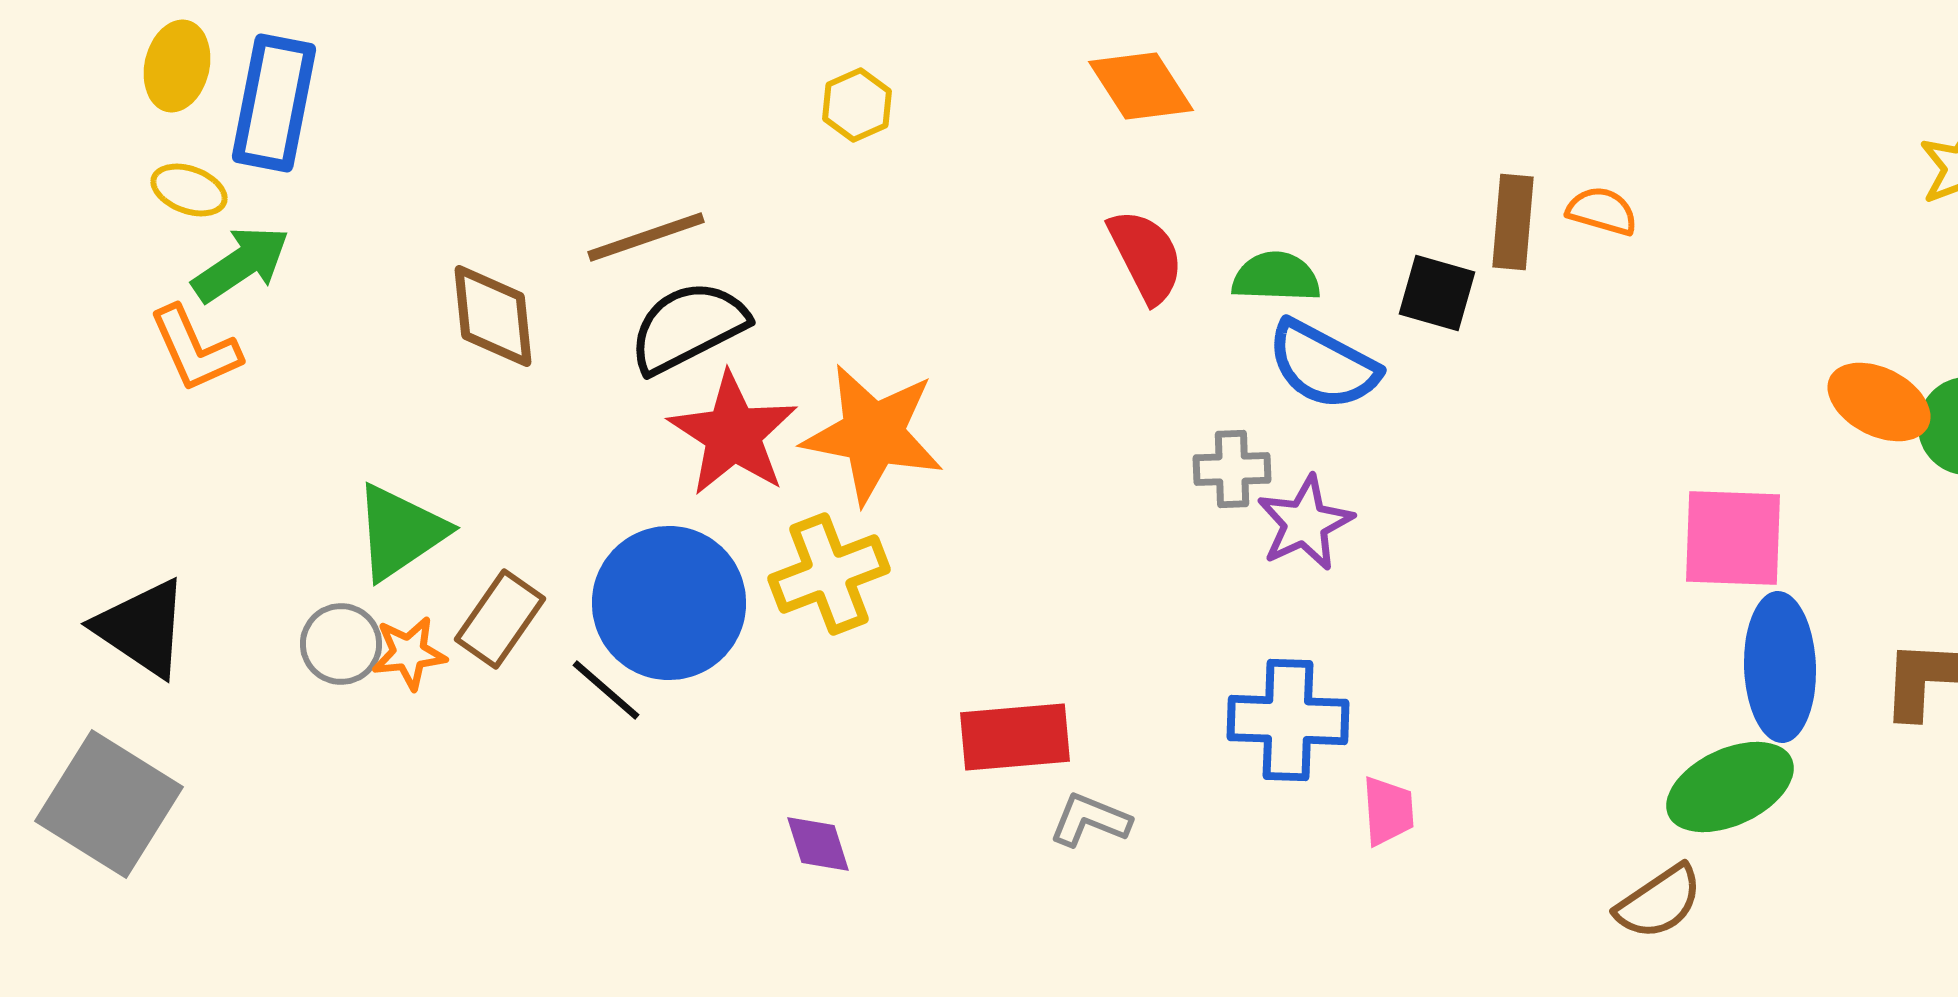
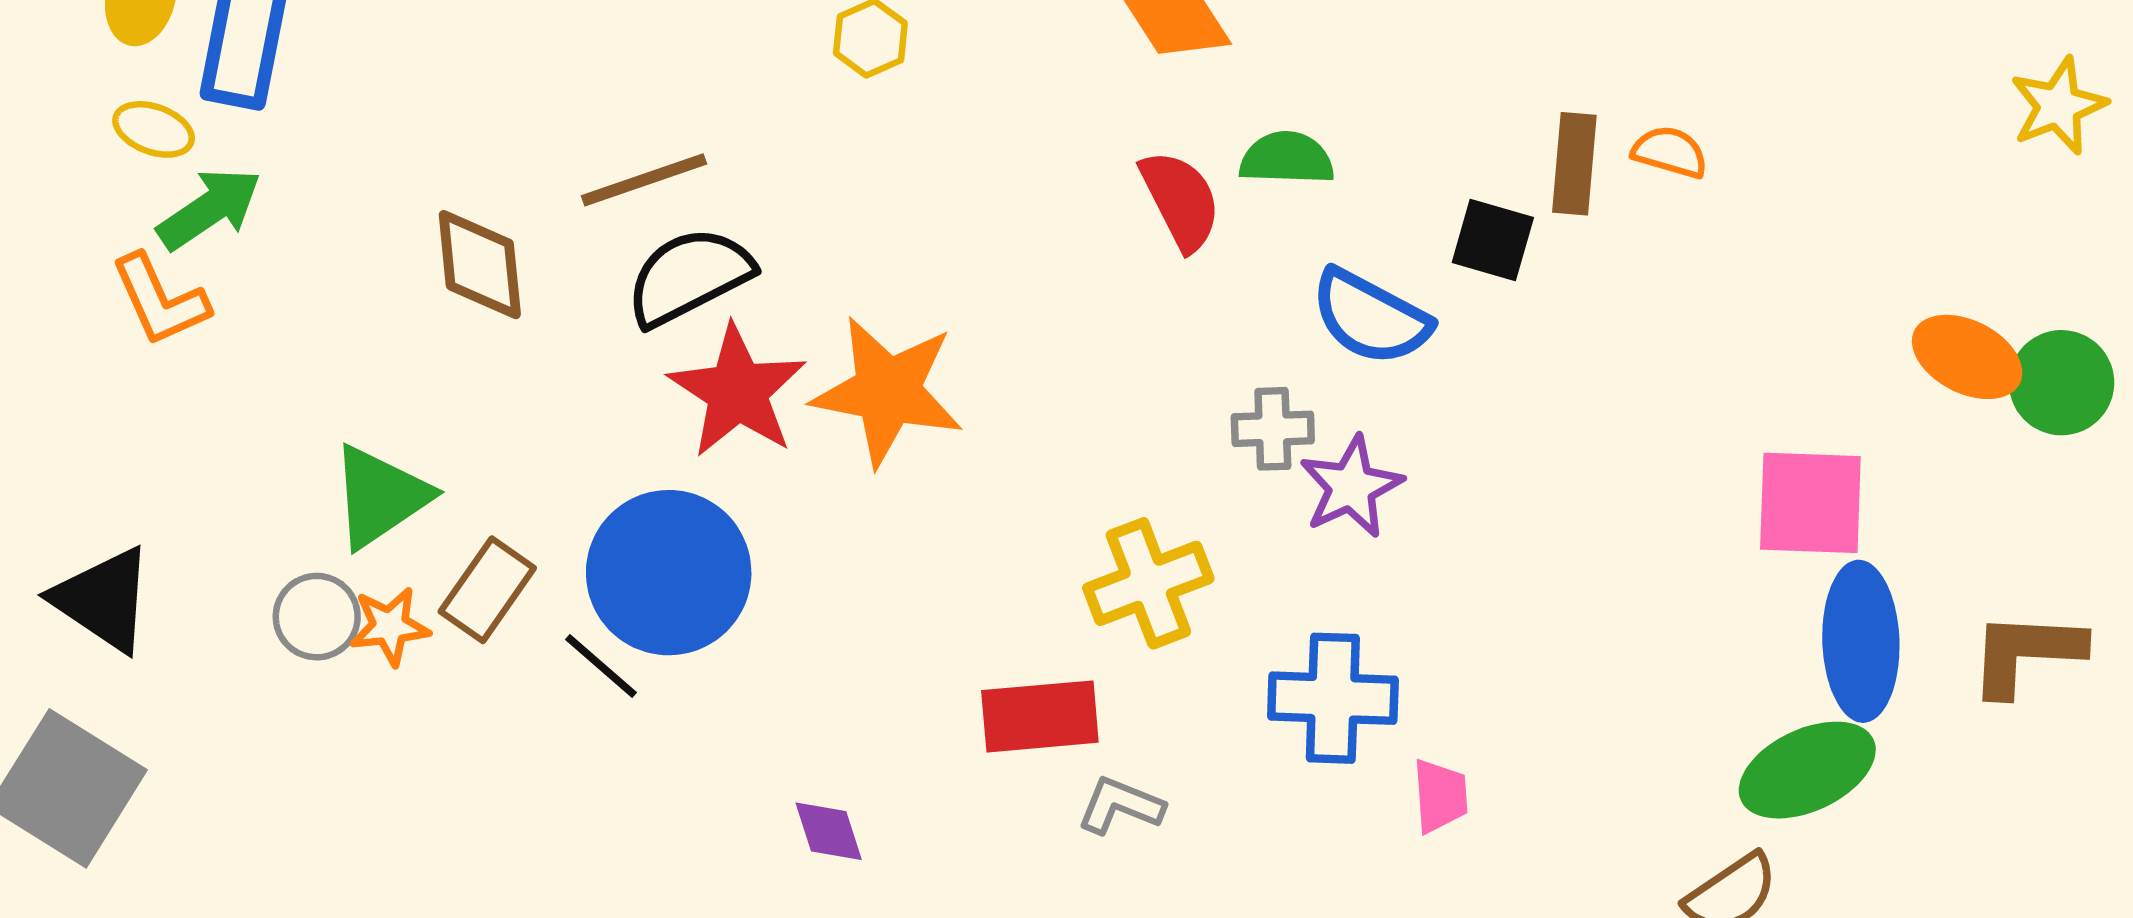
green semicircle: (1276, 277) -> (1287, 158), moved
yellow cross: (829, 574) -> (1148, 583), moved

